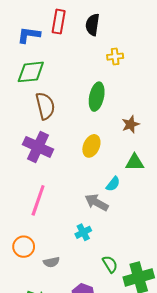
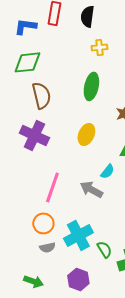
yellow cross: (115, 57) -> (99, 47), moved
pink line: (38, 200) -> (52, 187), moved
cyan cross: (83, 232) -> (78, 235), moved, size x1.8
orange circle: (24, 247) -> (43, 223), moved

